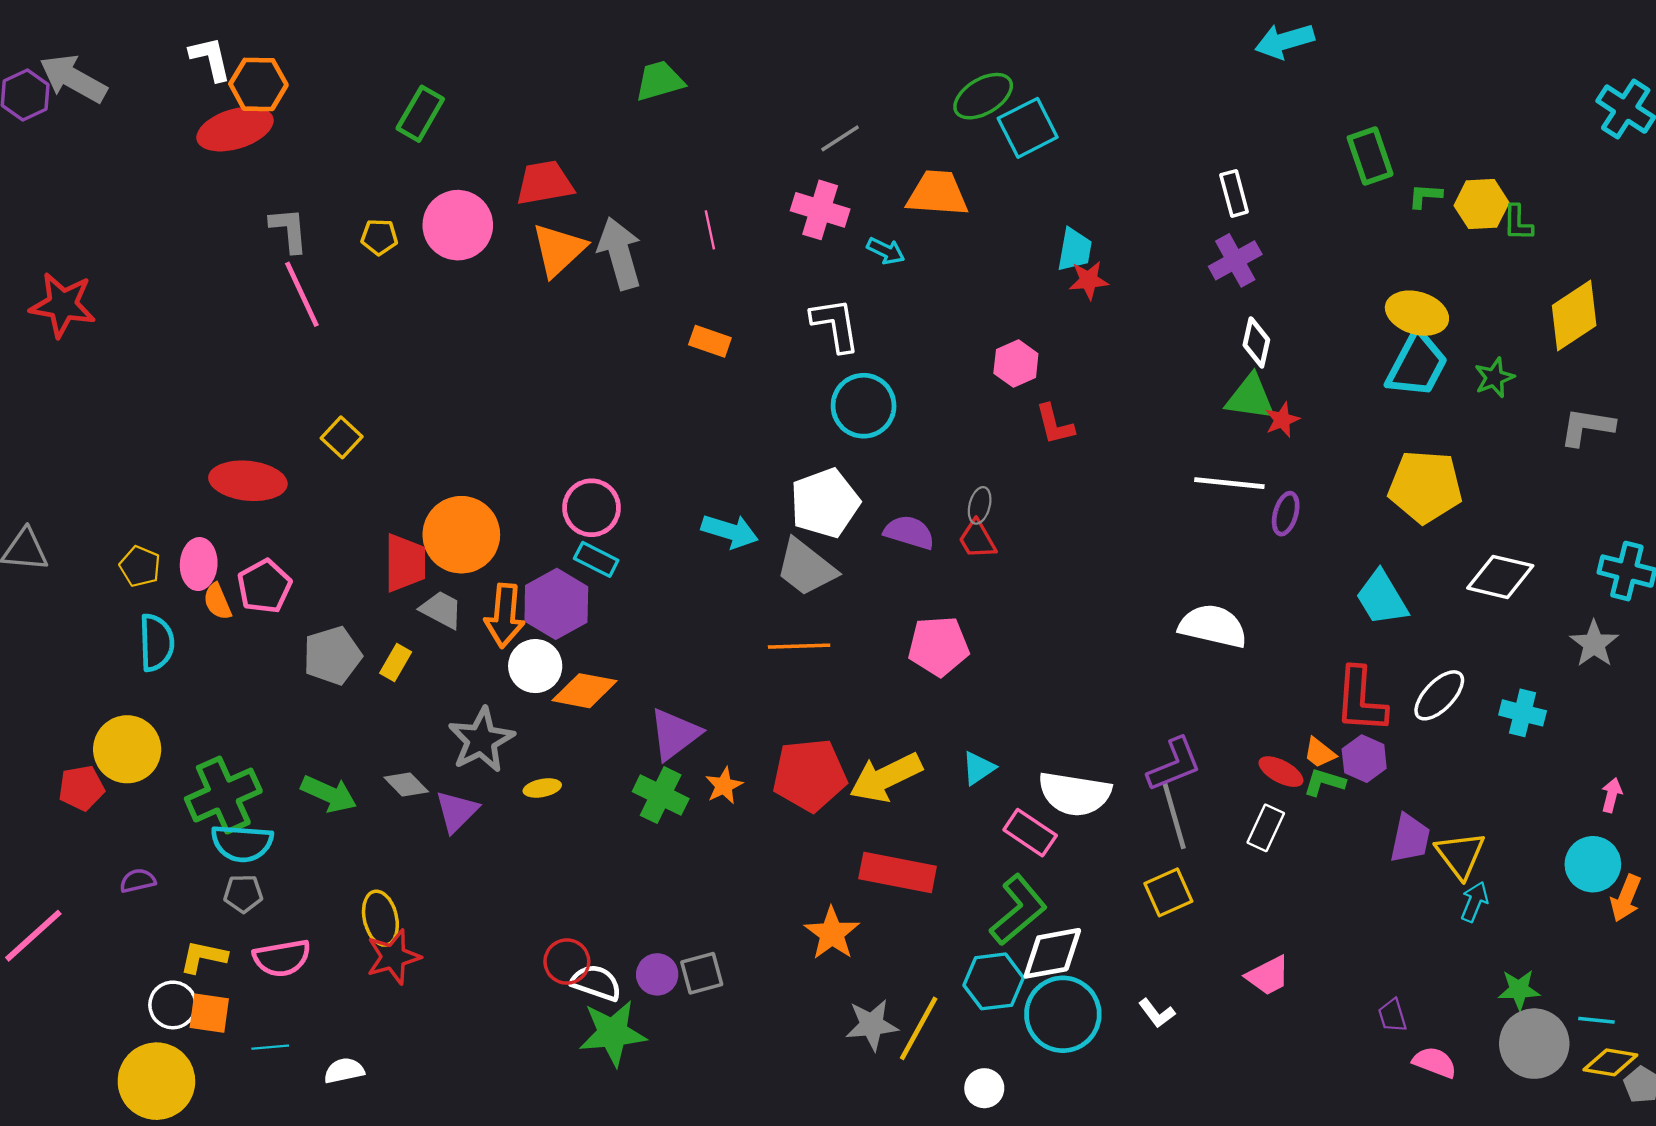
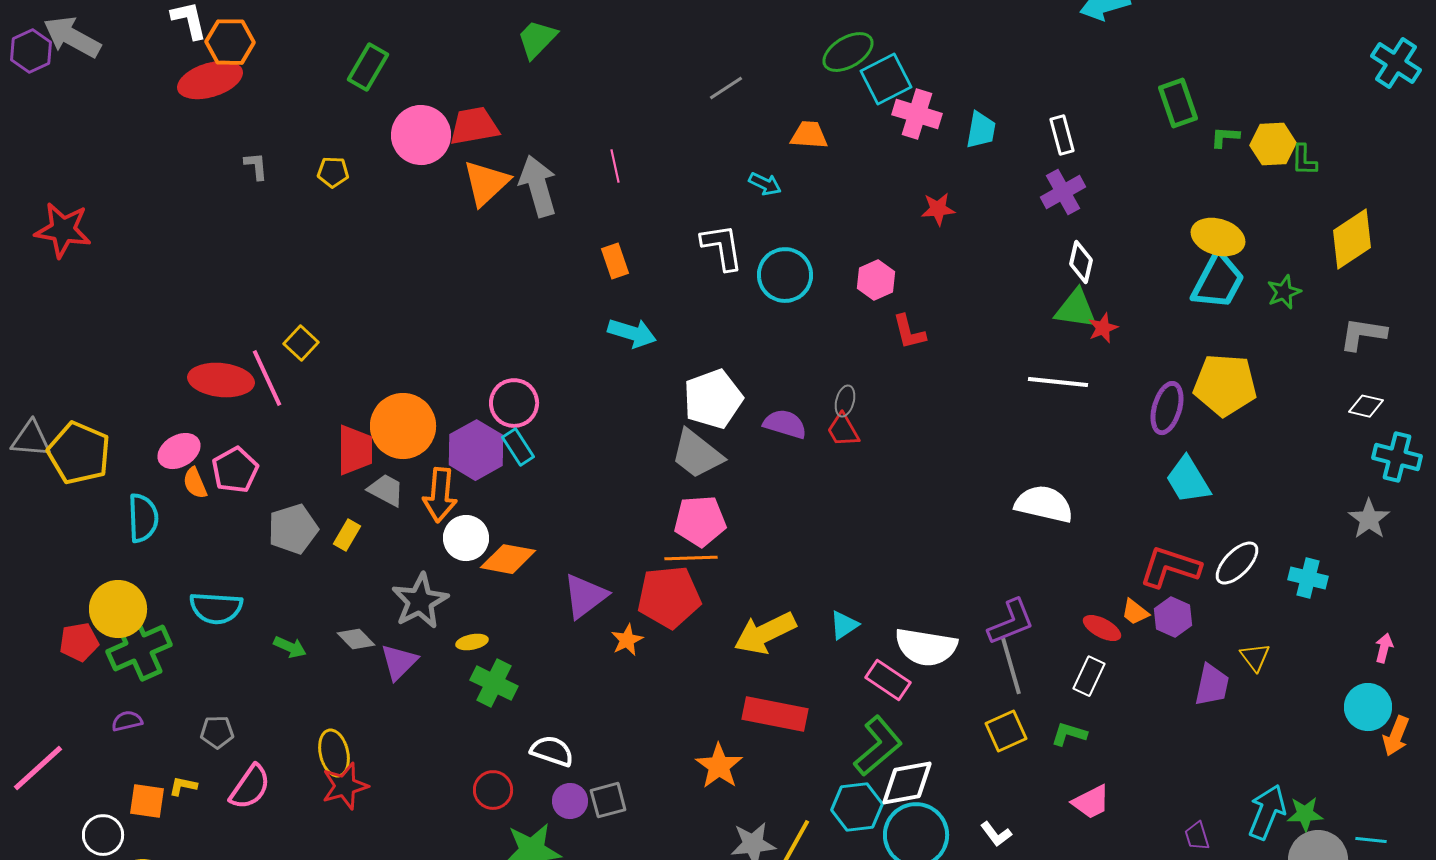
green trapezoid: (659, 81) -> (537, 39), moved, turned -30
orange trapezoid: (937, 193) -> (809, 135), size x0.7
pink cross: (820, 210) -> (917, 114), moved
pink circle: (458, 225) -> (421, 135), moved
gray L-shape: (289, 230) -> (256, 166), size x0.7
cyan trapezoid: (1075, 250) -> (981, 130), moved
pink line: (302, 294) -> (267, 378), moved
orange rectangle: (710, 341) -> (615, 261), turned 52
cyan circle: (864, 406) -> (785, 275), moved
purple ellipse: (1286, 514) -> (1167, 408), moved, size x1.4
cyan arrow: (730, 531) -> (632, 333), moved
cyan rectangle: (596, 559) -> (518, 447), turned 30
pink ellipse: (199, 564) -> (179, 451), turned 57
yellow pentagon: (140, 566) -> (79, 453), moved, size x1.8
white diamond: (1500, 577) -> (1366, 406), moved, size x0.6
purple hexagon: (556, 604) -> (476, 450), moved
orange line: (799, 646) -> (691, 558), moved
pink pentagon: (939, 646) -> (700, 521), moved
red L-shape: (1361, 700) -> (1170, 567), turned 104
red pentagon: (810, 775) -> (669, 597), moved
green L-shape: (1324, 782) -> (1069, 734), moved
green arrow: (329, 794) -> (290, 647), size x0.7
green cross: (223, 795) -> (139, 648), moved
green cross: (661, 795) -> (494, 683), moved
cyan semicircle: (242, 843) -> (216, 608), moved
yellow triangle: (1460, 855) -> (1255, 657), moved, size x0.7
cyan arrow: (1474, 902) -> (1267, 812), moved, size x1.6
yellow L-shape: (203, 957) -> (183, 786), size x0.7
pink semicircle: (282, 958) -> (250, 787), turned -45
white semicircle: (596, 983) -> (552, 751), moved
white circle: (173, 1005) -> (103, 835), moved
orange square: (209, 1013) -> (147, 801), moved

